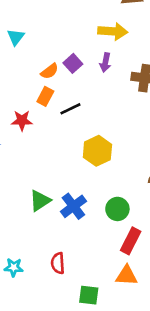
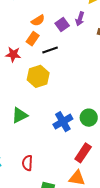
purple square: (73, 63) -> (62, 25), moved
yellow hexagon: (97, 151) -> (38, 76), moved
blue cross: (73, 206) -> (63, 122), moved
green circle: (117, 209) -> (89, 118), moved

